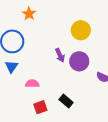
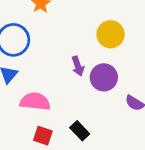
pink semicircle: (32, 84) -> (35, 101), size x1.5
red square: (40, 107) -> (43, 136), turned 32

